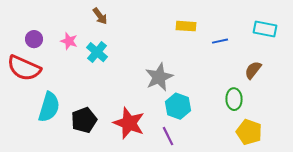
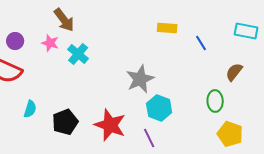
brown arrow: (100, 16) -> (64, 20), moved, size x1.4
blue line: (220, 41) -> (201, 43), turned 70
cyan semicircle: (49, 107) -> (30, 109), size x0.6

